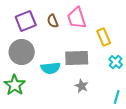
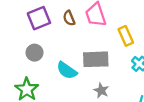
gray circle: (22, 52) -> (34, 53), size x0.6
cyan semicircle: (51, 68) -> (67, 70), turned 42

